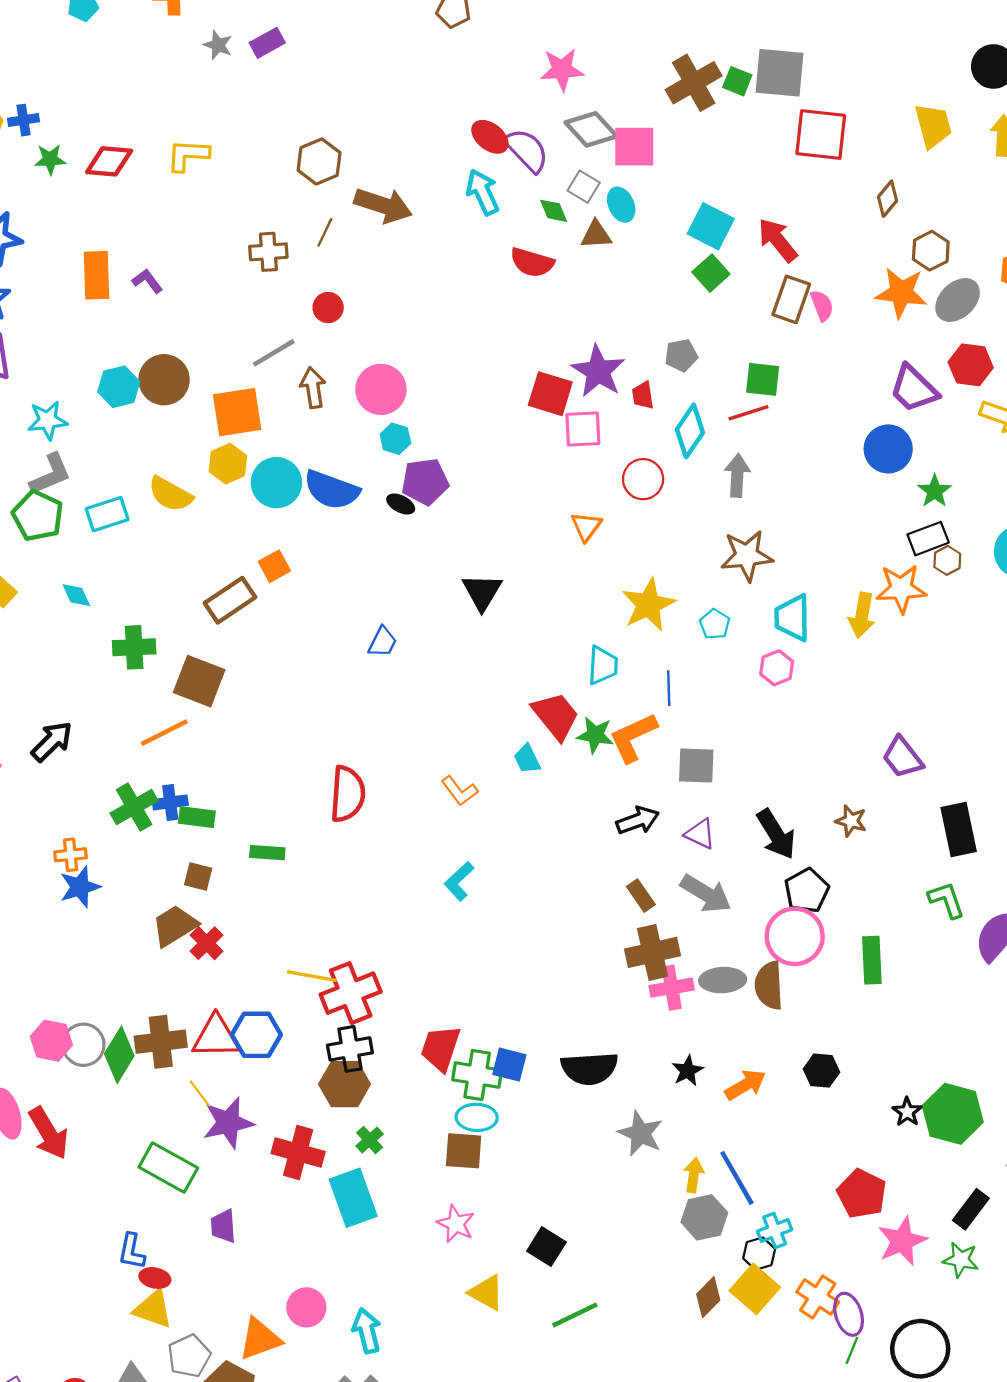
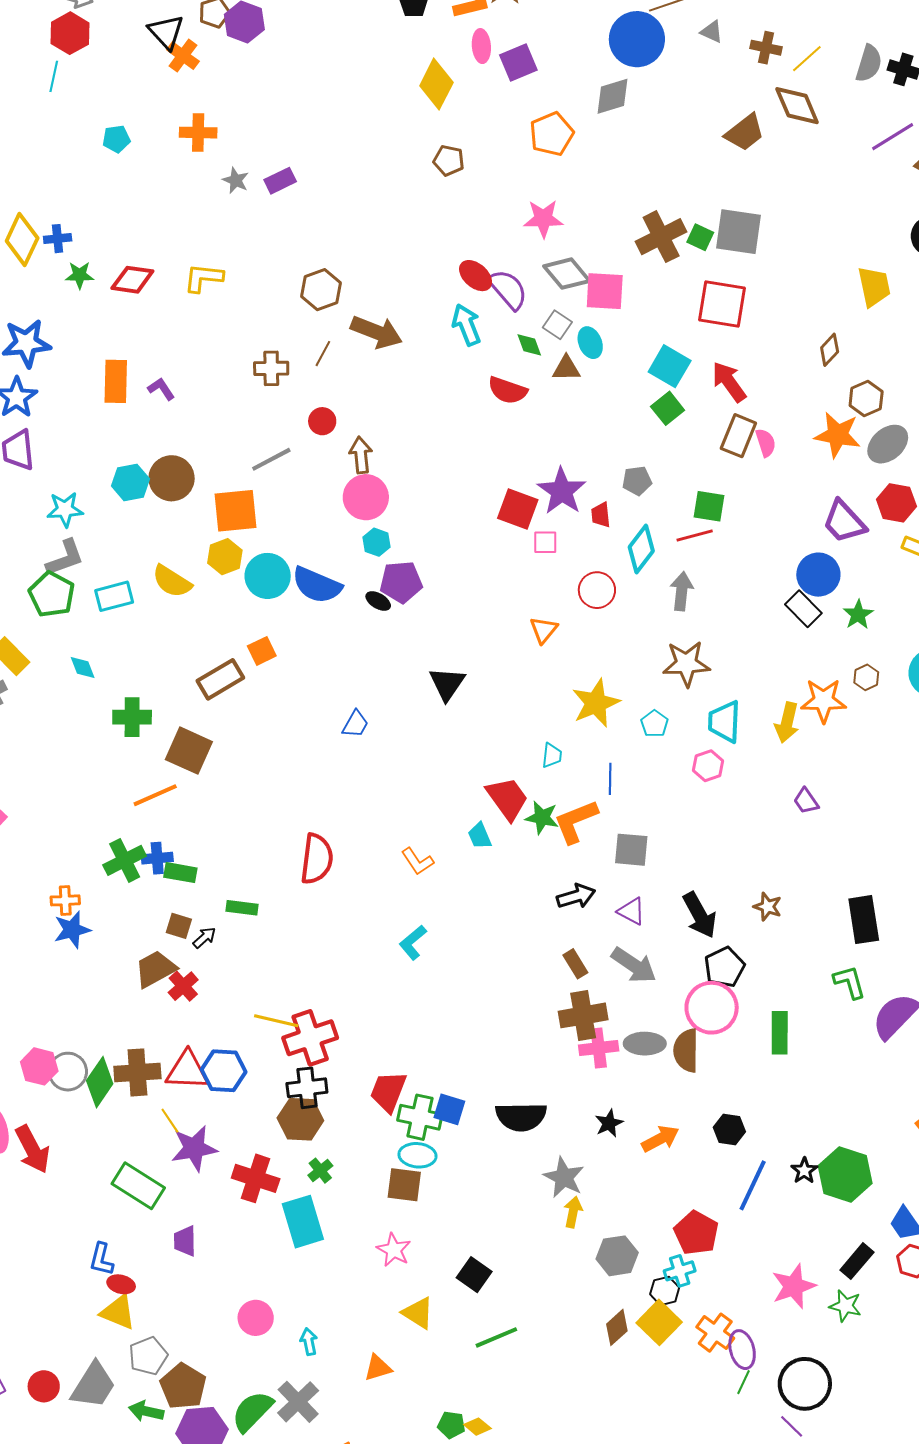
red square: (821, 135) -> (722, 304), moved
brown arrow: (313, 388) -> (361, 455), moved
pink square: (583, 429) -> (545, 542), size x0.7
black rectangle: (928, 539) -> (803, 609), moved, turned 63
cyan trapezoid: (603, 665) -> (552, 755), size x0.7
black arrow: (52, 741) -> (204, 938), moved, size x0.6
purple trapezoid: (903, 757) -> (806, 801), moved, size x0.7
yellow arrow: (694, 1175) -> (573, 1212), moved
blue line: (737, 1178) -> (753, 1185), moved, turned 52
red pentagon: (862, 1194) -> (696, 1233), moved
cyan arrow: (367, 1331) -> (309, 1342), size x0.7
orange triangle: (260, 1339) -> (378, 1368), moved, size x0.7

